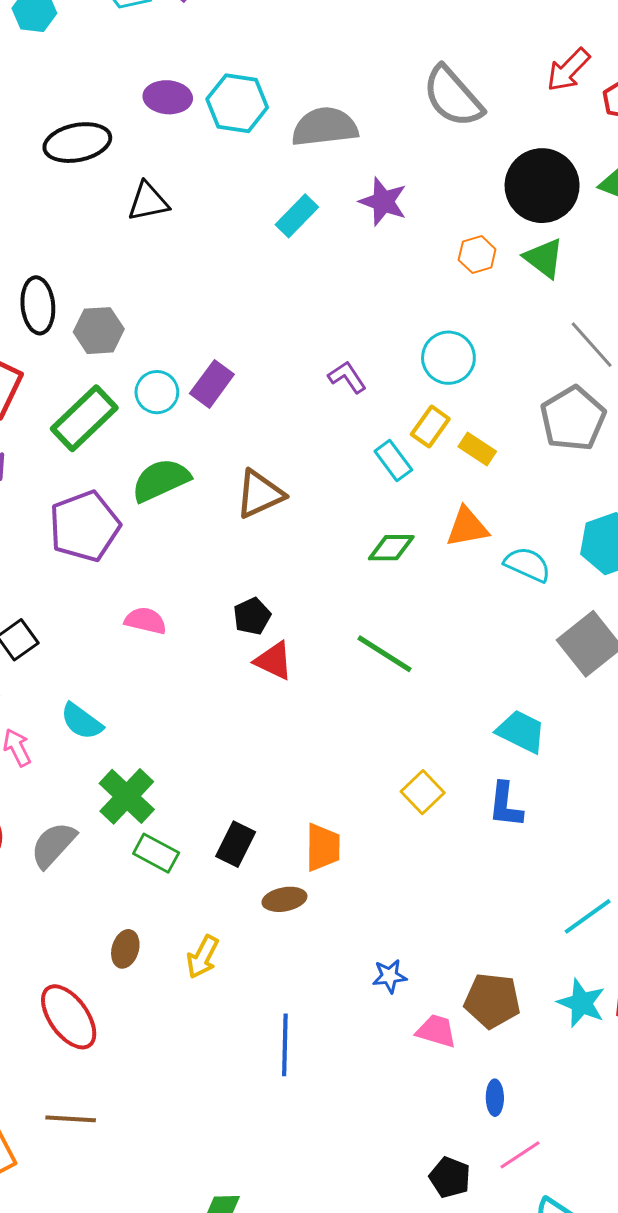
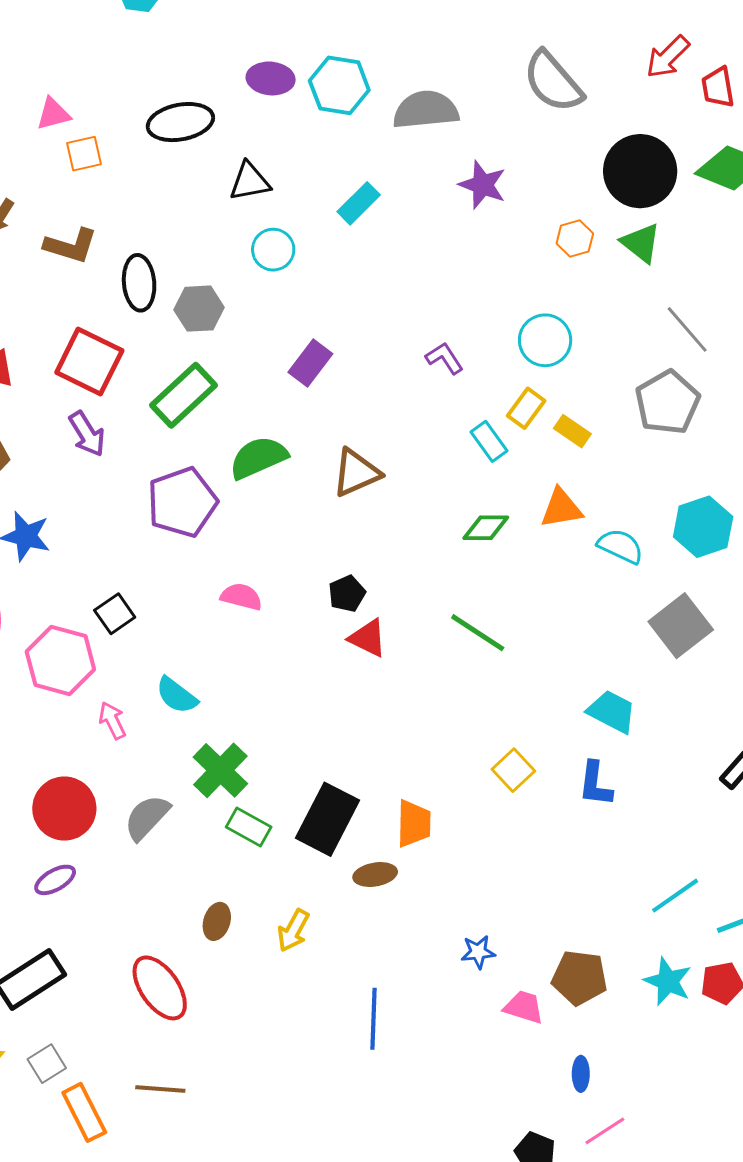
cyan rectangle: (297, 216) -> (359, 203), moved
cyan circle: (157, 392) -> (273, 250), moved
black rectangle: (236, 844) -> (328, 819), size x1.6

